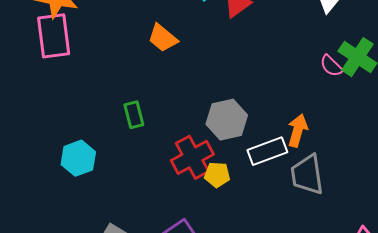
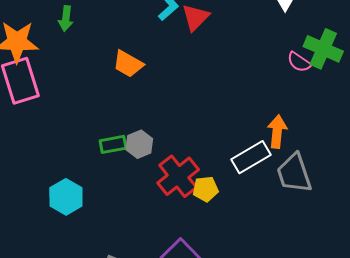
green rectangle: (134, 115) -> (113, 144), turned -76
gray hexagon: (227, 120) -> (139, 144), moved, size x0.7

